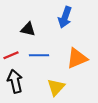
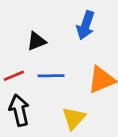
black triangle: (28, 29) -> (36, 41), turned -35

